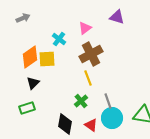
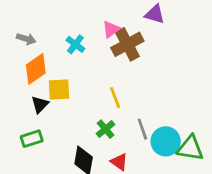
gray arrow: (23, 18) -> (26, 39), moved, turned 40
brown cross: (91, 54) -> (127, 44), moved
yellow square: (47, 59) -> (59, 89), moved
cyan circle: (112, 118) -> (166, 141), moved

